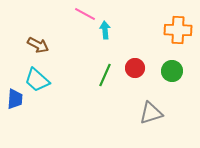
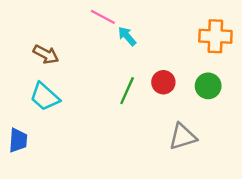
cyan arrow: (105, 30) -> (127, 36), turned -36
blue trapezoid: (15, 99) -> (18, 140), moved

